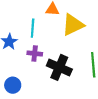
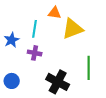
black cross: (59, 67) -> (58, 82), moved

